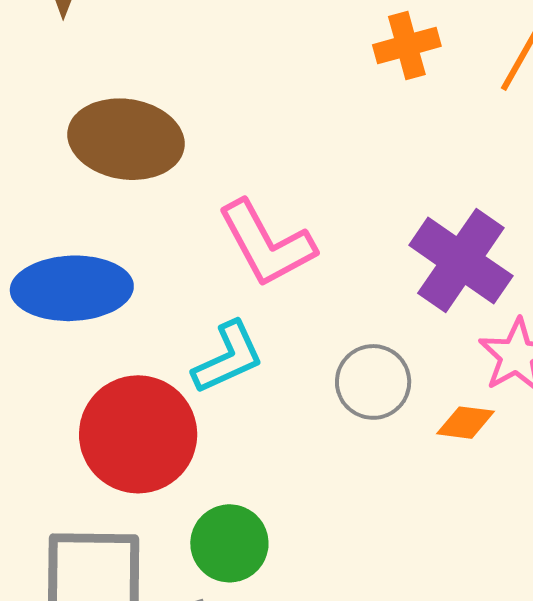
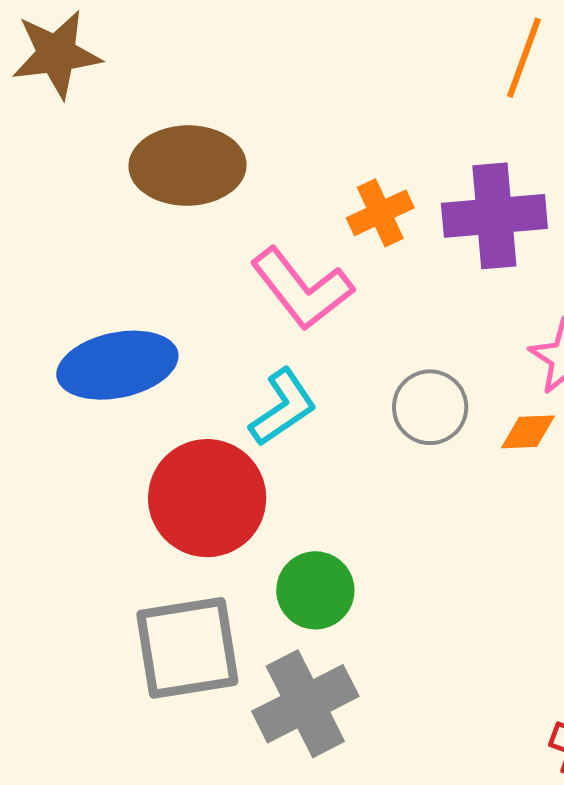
orange cross: (407, 45) -> (380, 213), moved
brown ellipse: (126, 139) -> (187, 166), moved
purple cross: (461, 261) -> (494, 216), moved, turned -30

